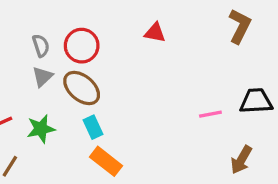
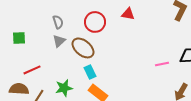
red circle: (82, 46) -> (95, 22), moved
green star: (41, 129) -> (64, 88), moved

